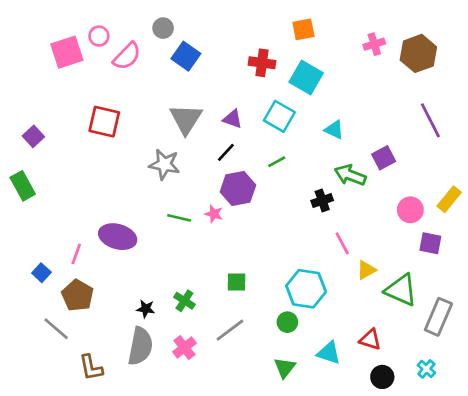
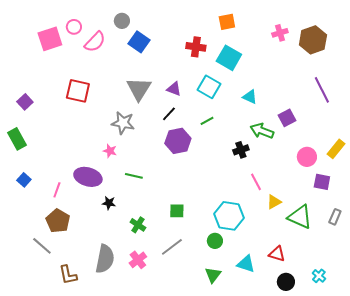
pink star: (214, 214) -> (110, 151), moved
green line: (179, 218) -> (134, 176), moved
blue square: (41, 273) -> (24, 180), moved
black star: (146, 309) -> (109, 203), moved
gray rectangle: (438, 317) -> (335, 217), moved, size x0.6

